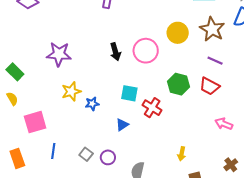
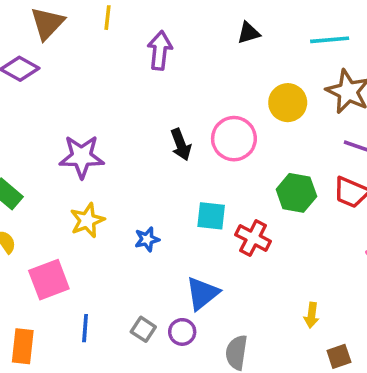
yellow star: (71, 91) -> (87, 220), moved
blue triangle: (122, 125) -> (202, 293), moved, size x1.5
orange rectangle: (17, 158) -> (23, 346), turned 30

